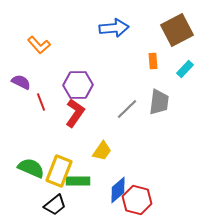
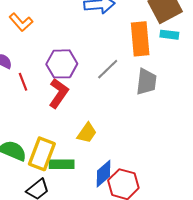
orange rectangle: (153, 61) -> (140, 39), size x2.0
cyan rectangle: (185, 69) -> (169, 35), moved, turned 54
gray line: (127, 109) -> (108, 69), moved

